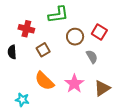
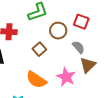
brown square: (43, 50) -> (39, 49), moved
brown triangle: (102, 88) -> (88, 65), moved

